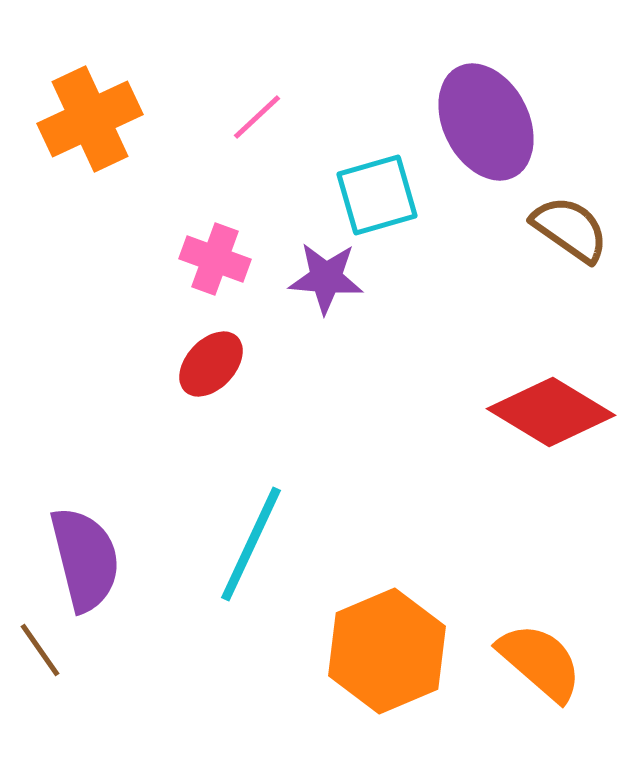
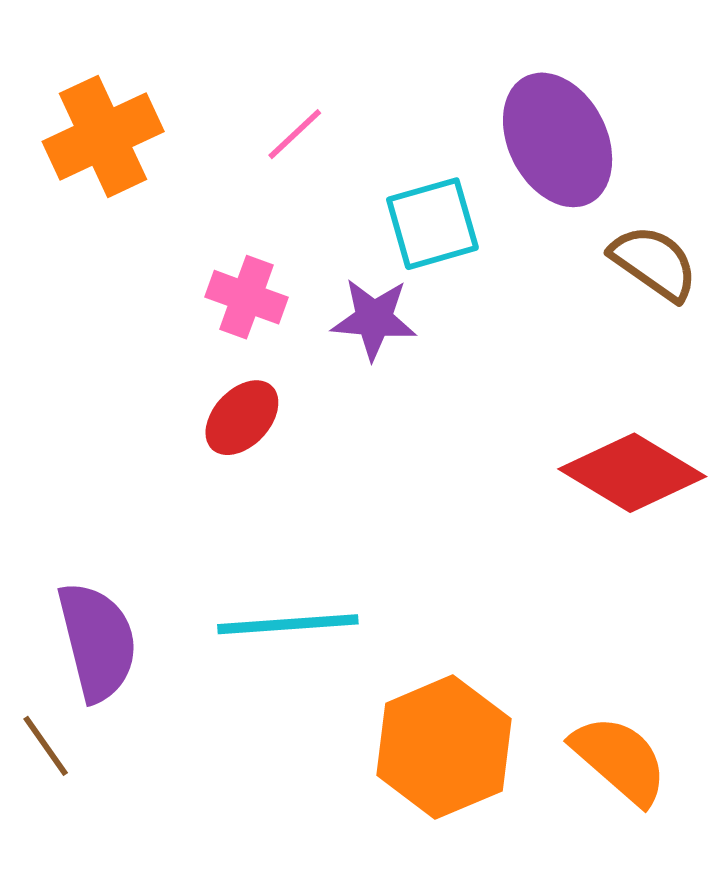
cyan line: (251, 544) -> (288, 624), turned 61

